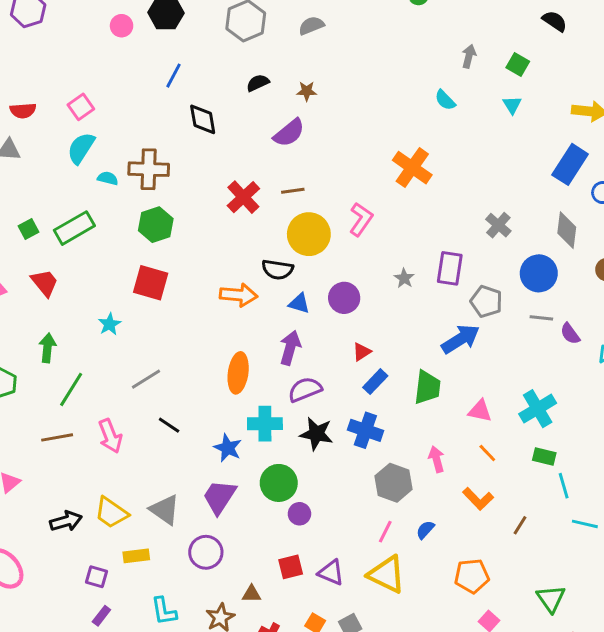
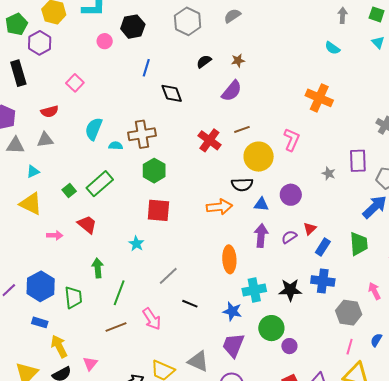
pink square: (81, 107) -> (75, 83), moved
purple semicircle: (305, 389) -> (289, 237), moved, size x0.7

